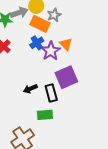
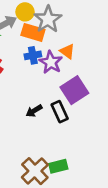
gray star: (54, 15) -> (48, 19), size x1.6
blue cross: (37, 43) -> (33, 55), turned 32
green rectangle: (45, 115) -> (58, 166), moved

